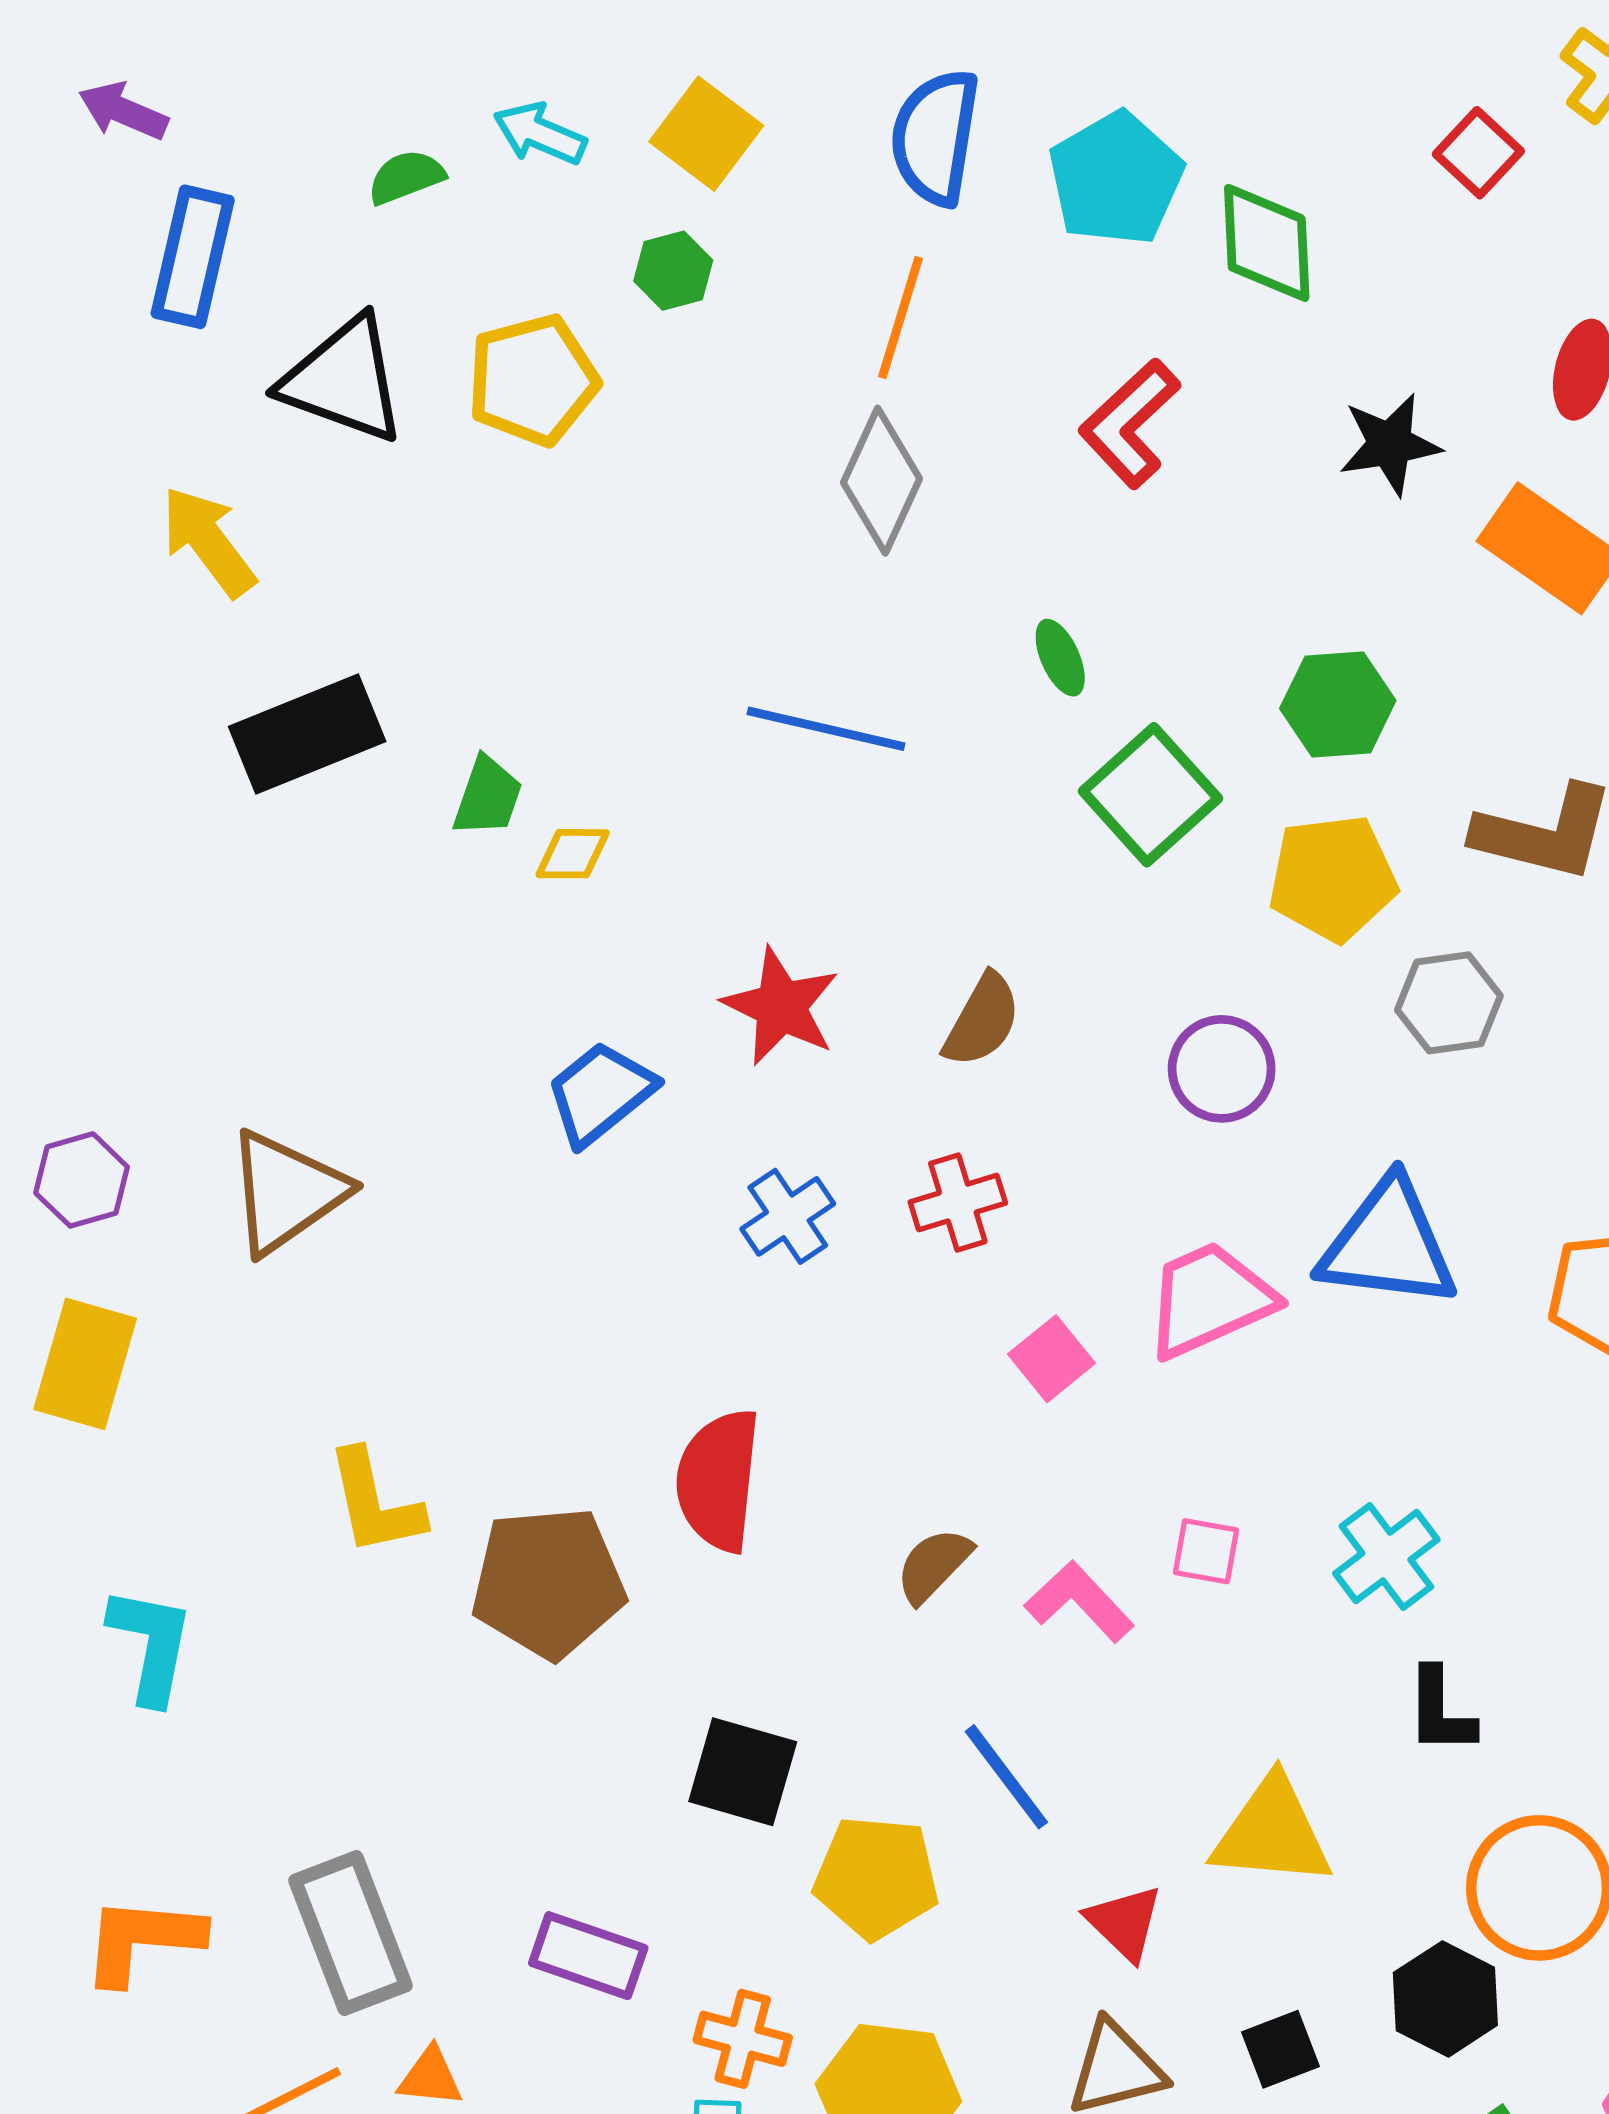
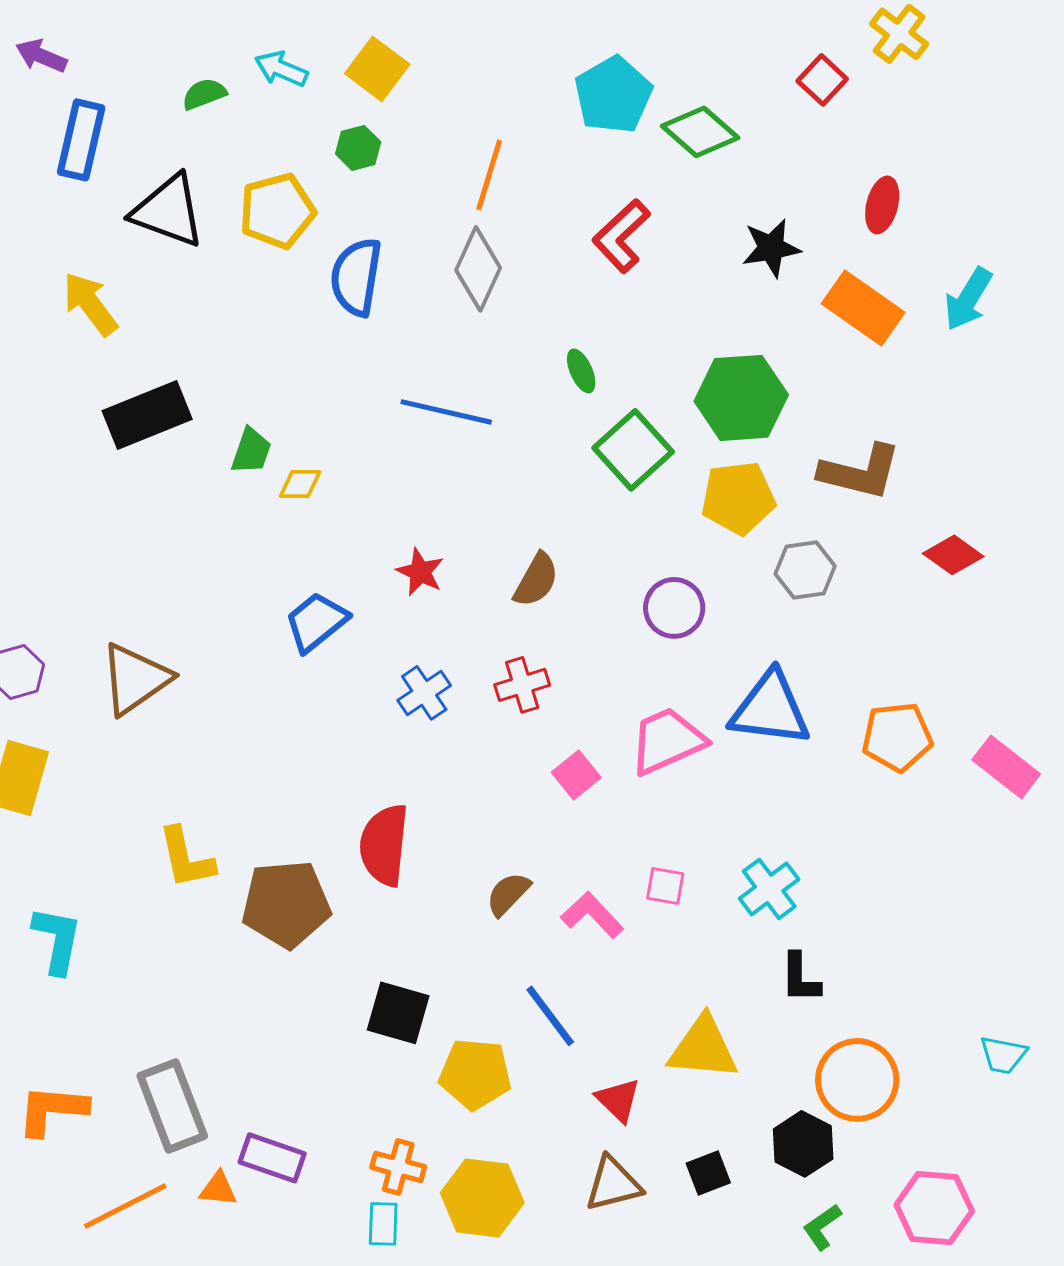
blue semicircle: (935, 137) -> (356, 277), moved
green diamond: (1267, 243) -> (700, 132), turned -46
green hexagon: (1338, 704) -> (741, 398), size x1.4
red star: (781, 1006) -> (420, 572), size x0.7
purple rectangle: (588, 1956) -> (272, 1158), moved

